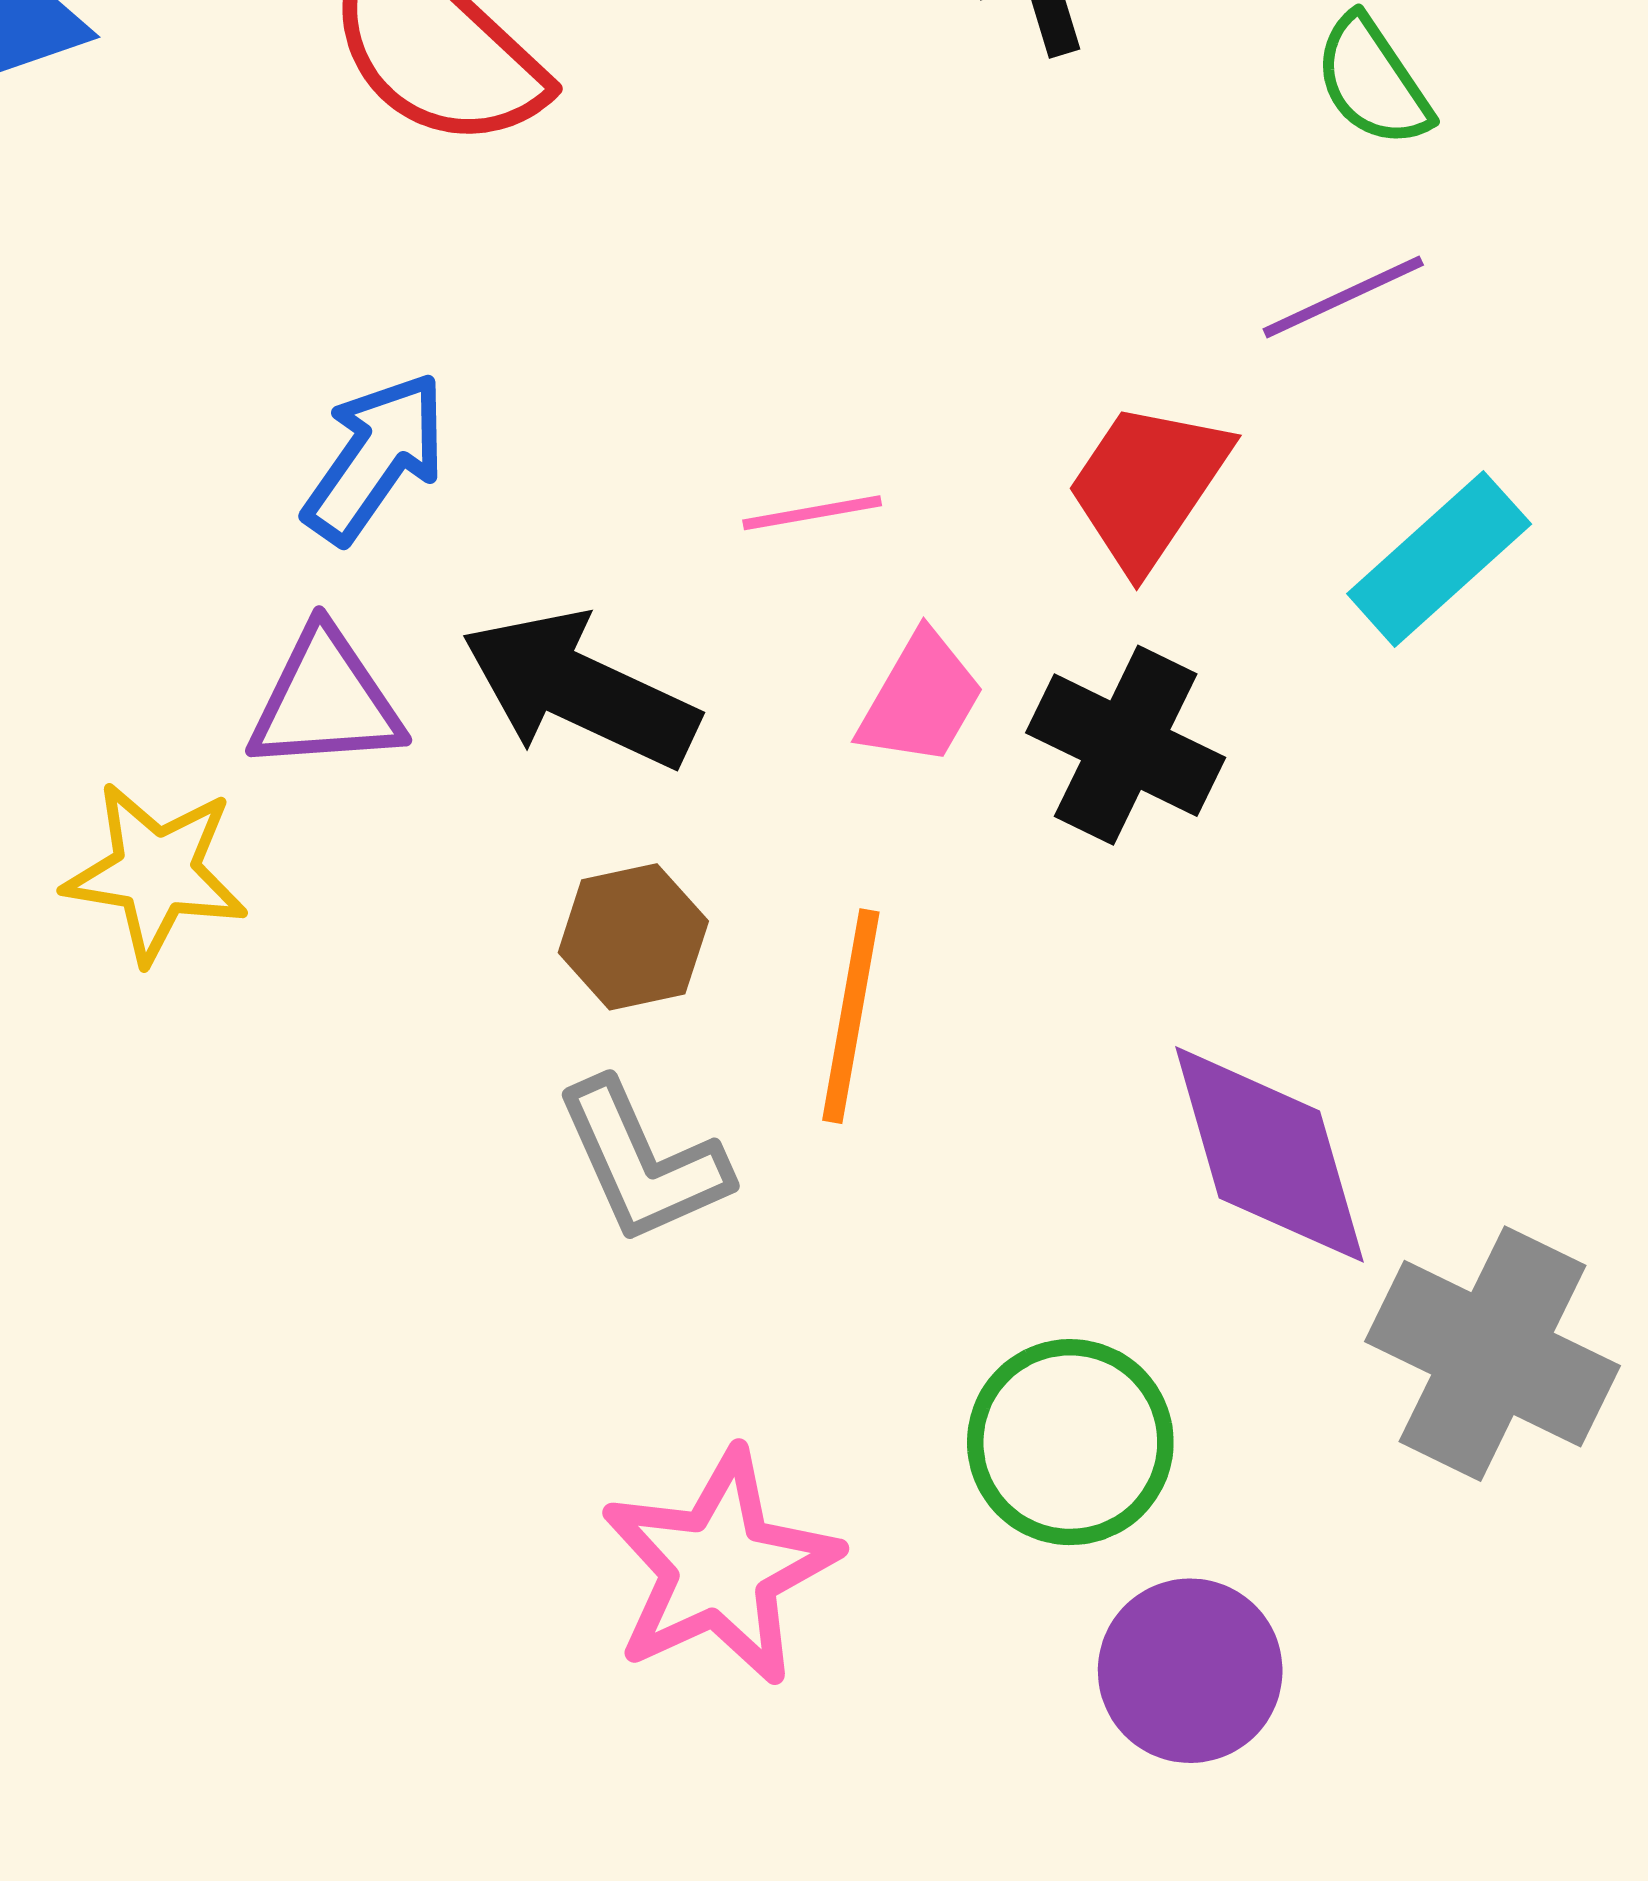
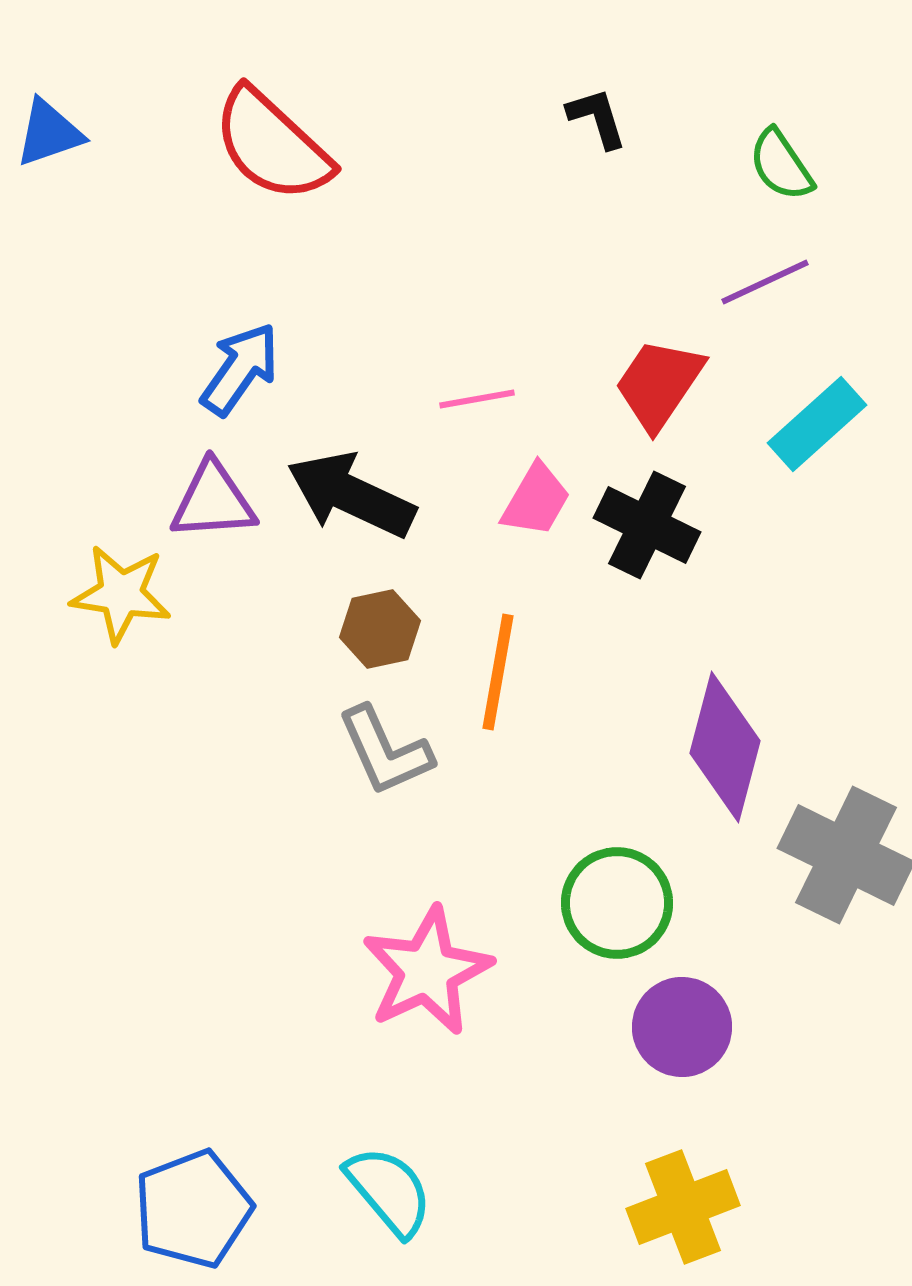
purple diamond: (1269, 1154) -> (725, 747), turned 31

